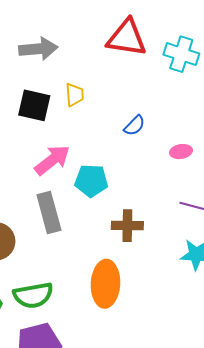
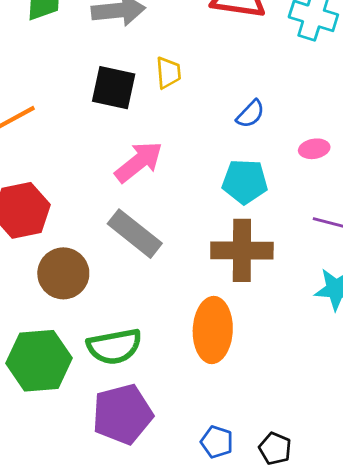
cyan pentagon: (91, 181) -> (245, 182), moved
gray rectangle: (49, 212) -> (135, 234), turned -36
brown cross: (127, 226) -> (242, 250), size x1.4

